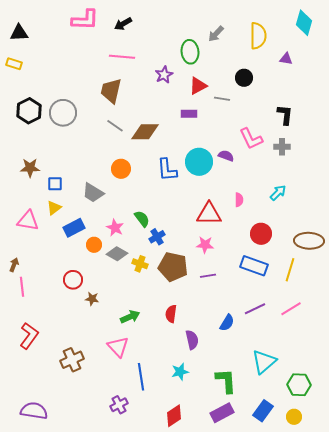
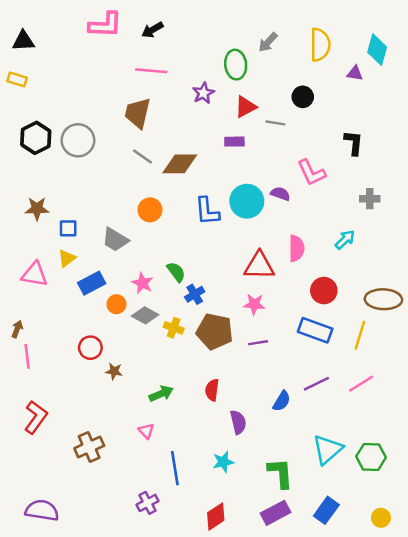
cyan diamond: (304, 23) -> (377, 50), moved
gray cross: (282, 147) -> (370, 199), moved
pink semicircle: (239, 200) -> (297, 248), size x1.5
pink triangle: (118, 347) -> (146, 431), size x0.6
green hexagon: (299, 385) -> (371, 457), moved
yellow circle: (294, 417) -> (381, 518), moved

